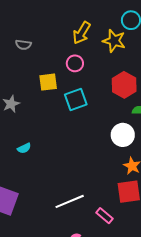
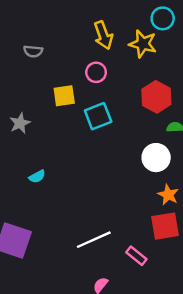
yellow arrow: (82, 33) -> (103, 35), turned -50

